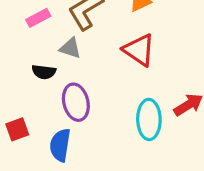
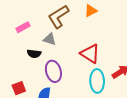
pink rectangle: (38, 18) -> (23, 27), moved
red triangle: (139, 50) -> (90, 54), moved

